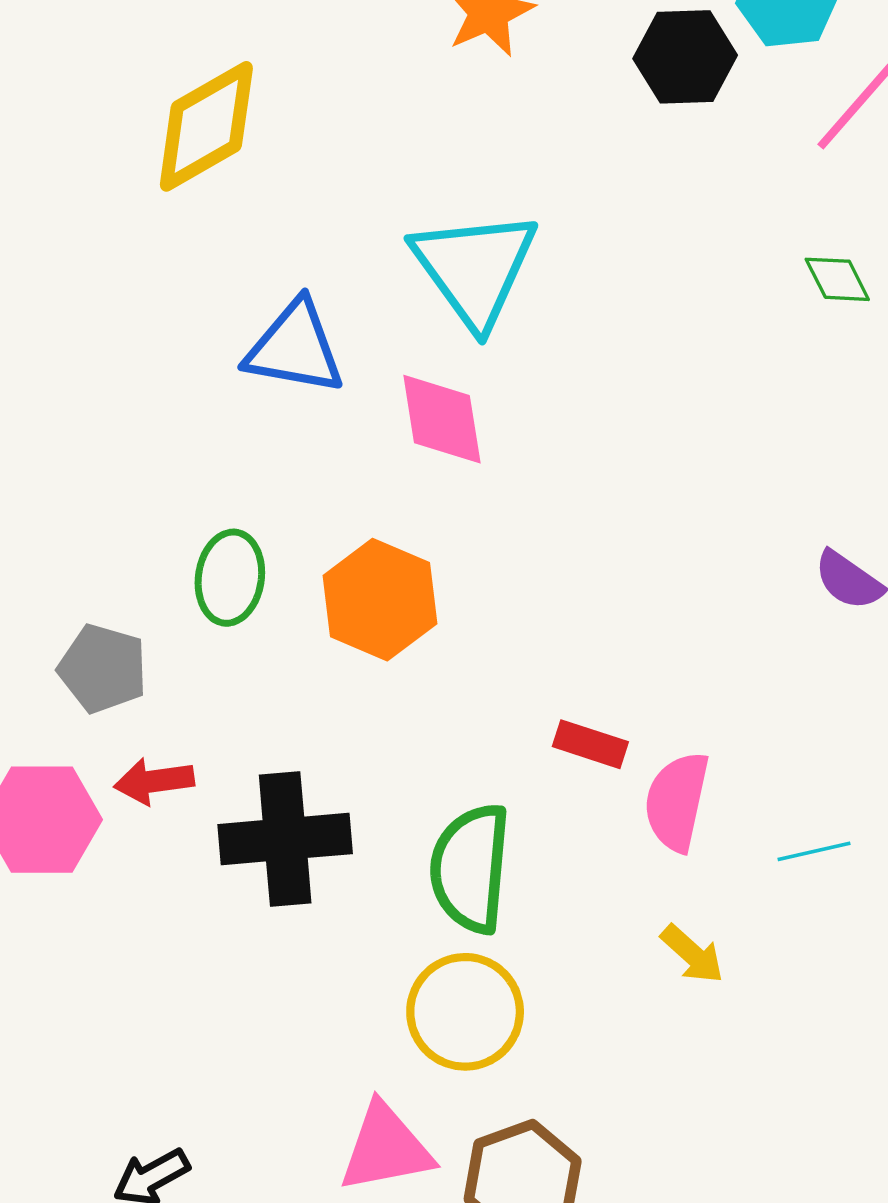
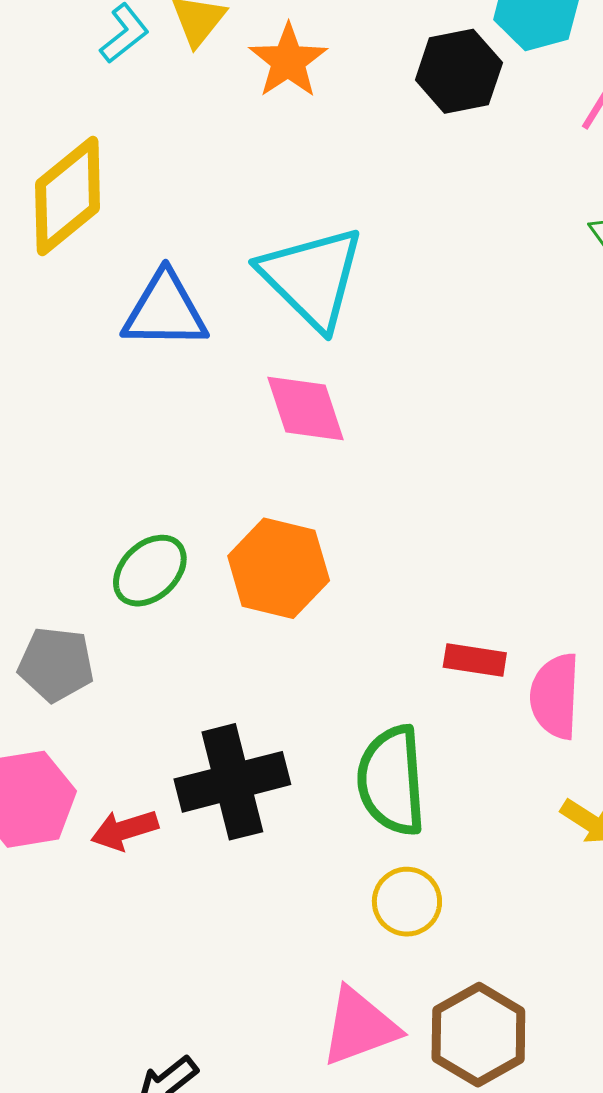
blue triangle: (295, 348) -> (165, 311), moved
green ellipse: (230, 578) -> (150, 571), turned 48
red arrow: (154, 781) -> (125, 830), moved
yellow circle: (465, 1012) -> (407, 902), size x0.7

